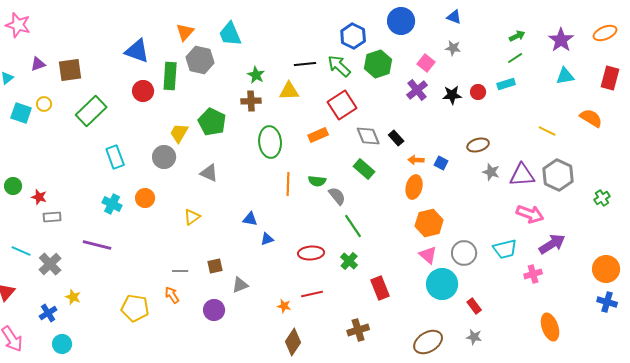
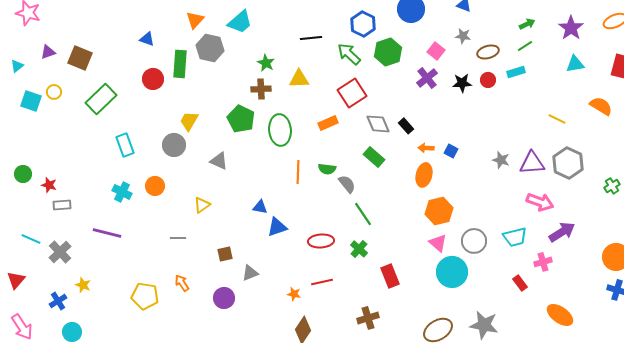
cyan trapezoid: (230, 34) -> (240, 22), turned -108
blue triangle: (137, 51) -> (147, 39), size x0.6
black line: (305, 64) -> (311, 38), moved
brown square: (70, 70) -> (80, 58), turned 30
green pentagon: (212, 122) -> (241, 119), moved
brown ellipse: (478, 145) -> (488, 52), moved
blue triangle: (267, 239) -> (277, 227), size x1.5
gray line: (180, 271) -> (178, 238), moved
red rectangle: (474, 306) -> (520, 283), moved
orange ellipse: (550, 327) -> (560, 315), turned -36
gray star: (474, 337) -> (484, 325), size x1.8

